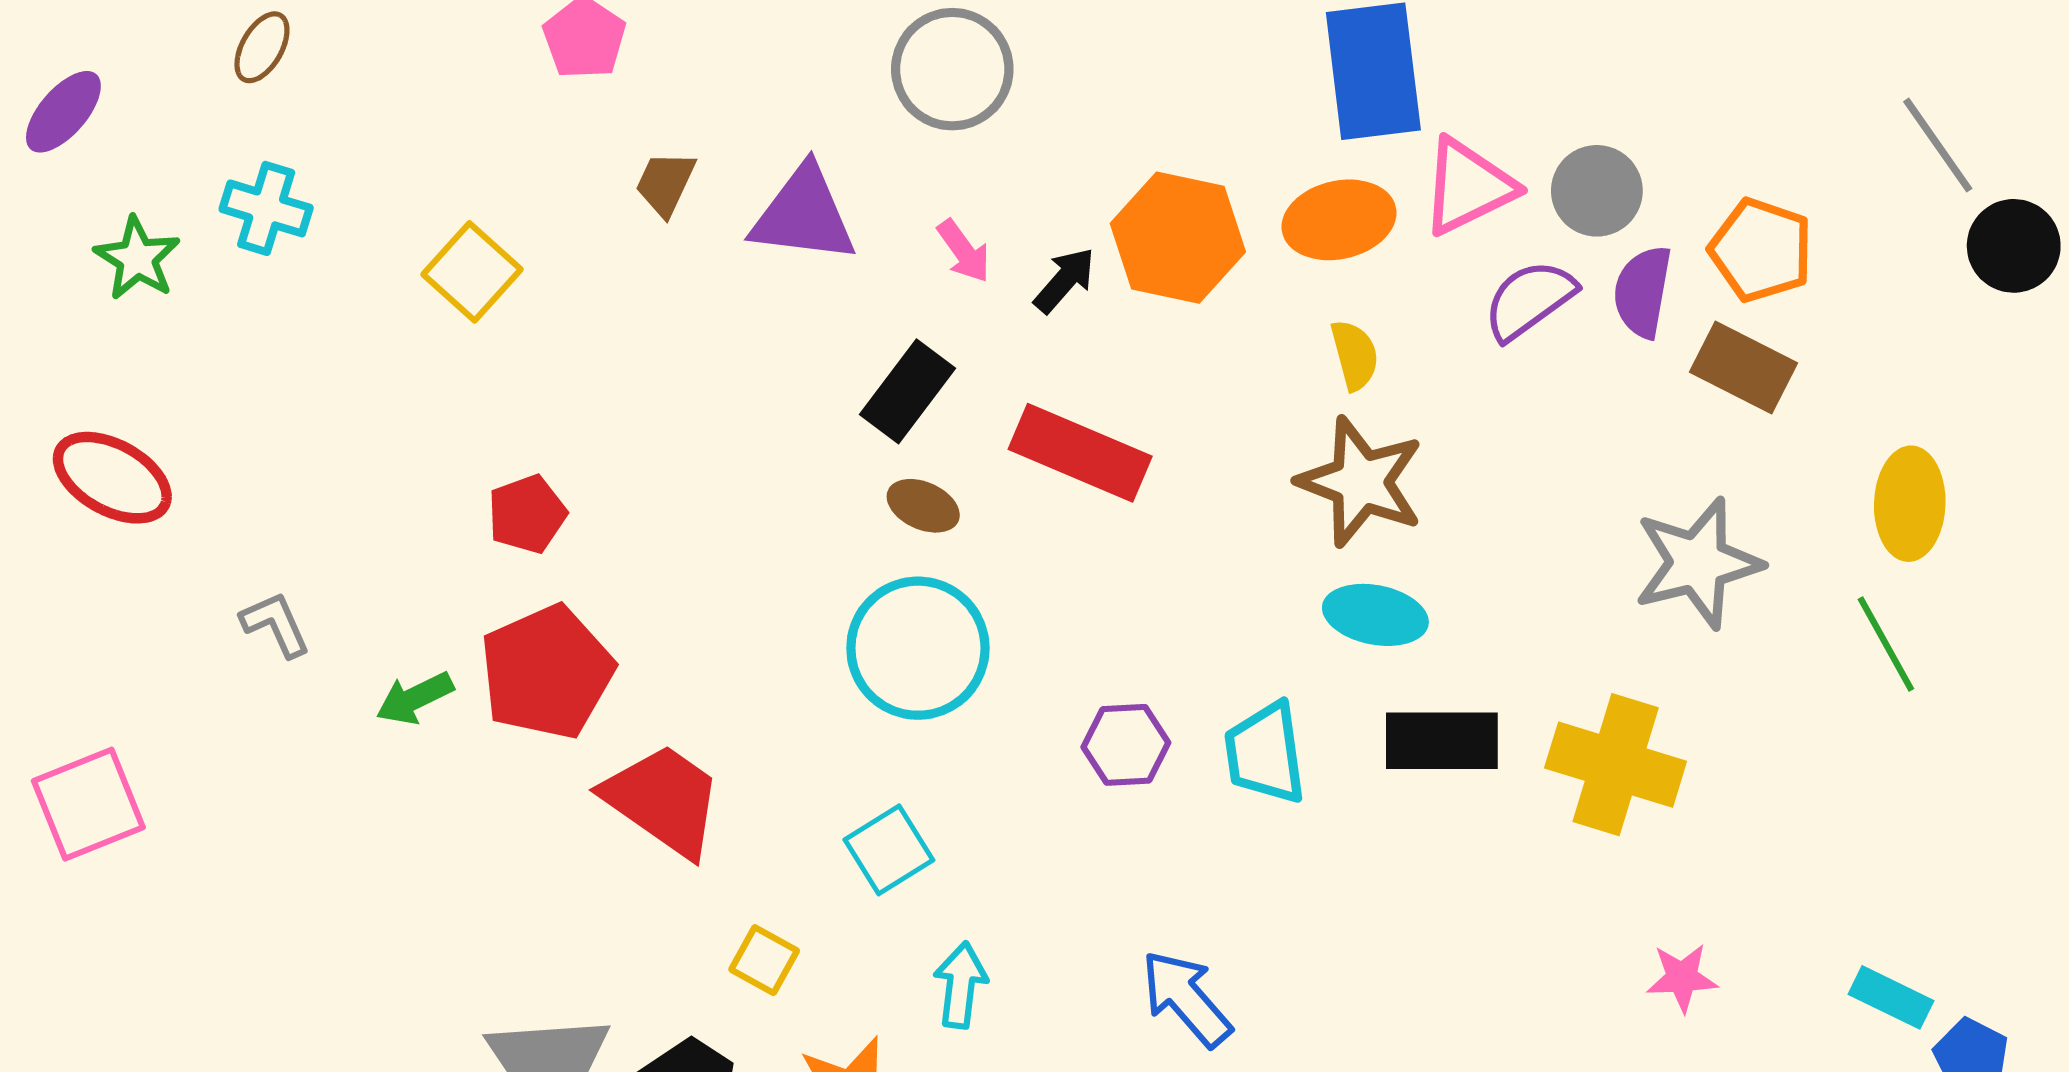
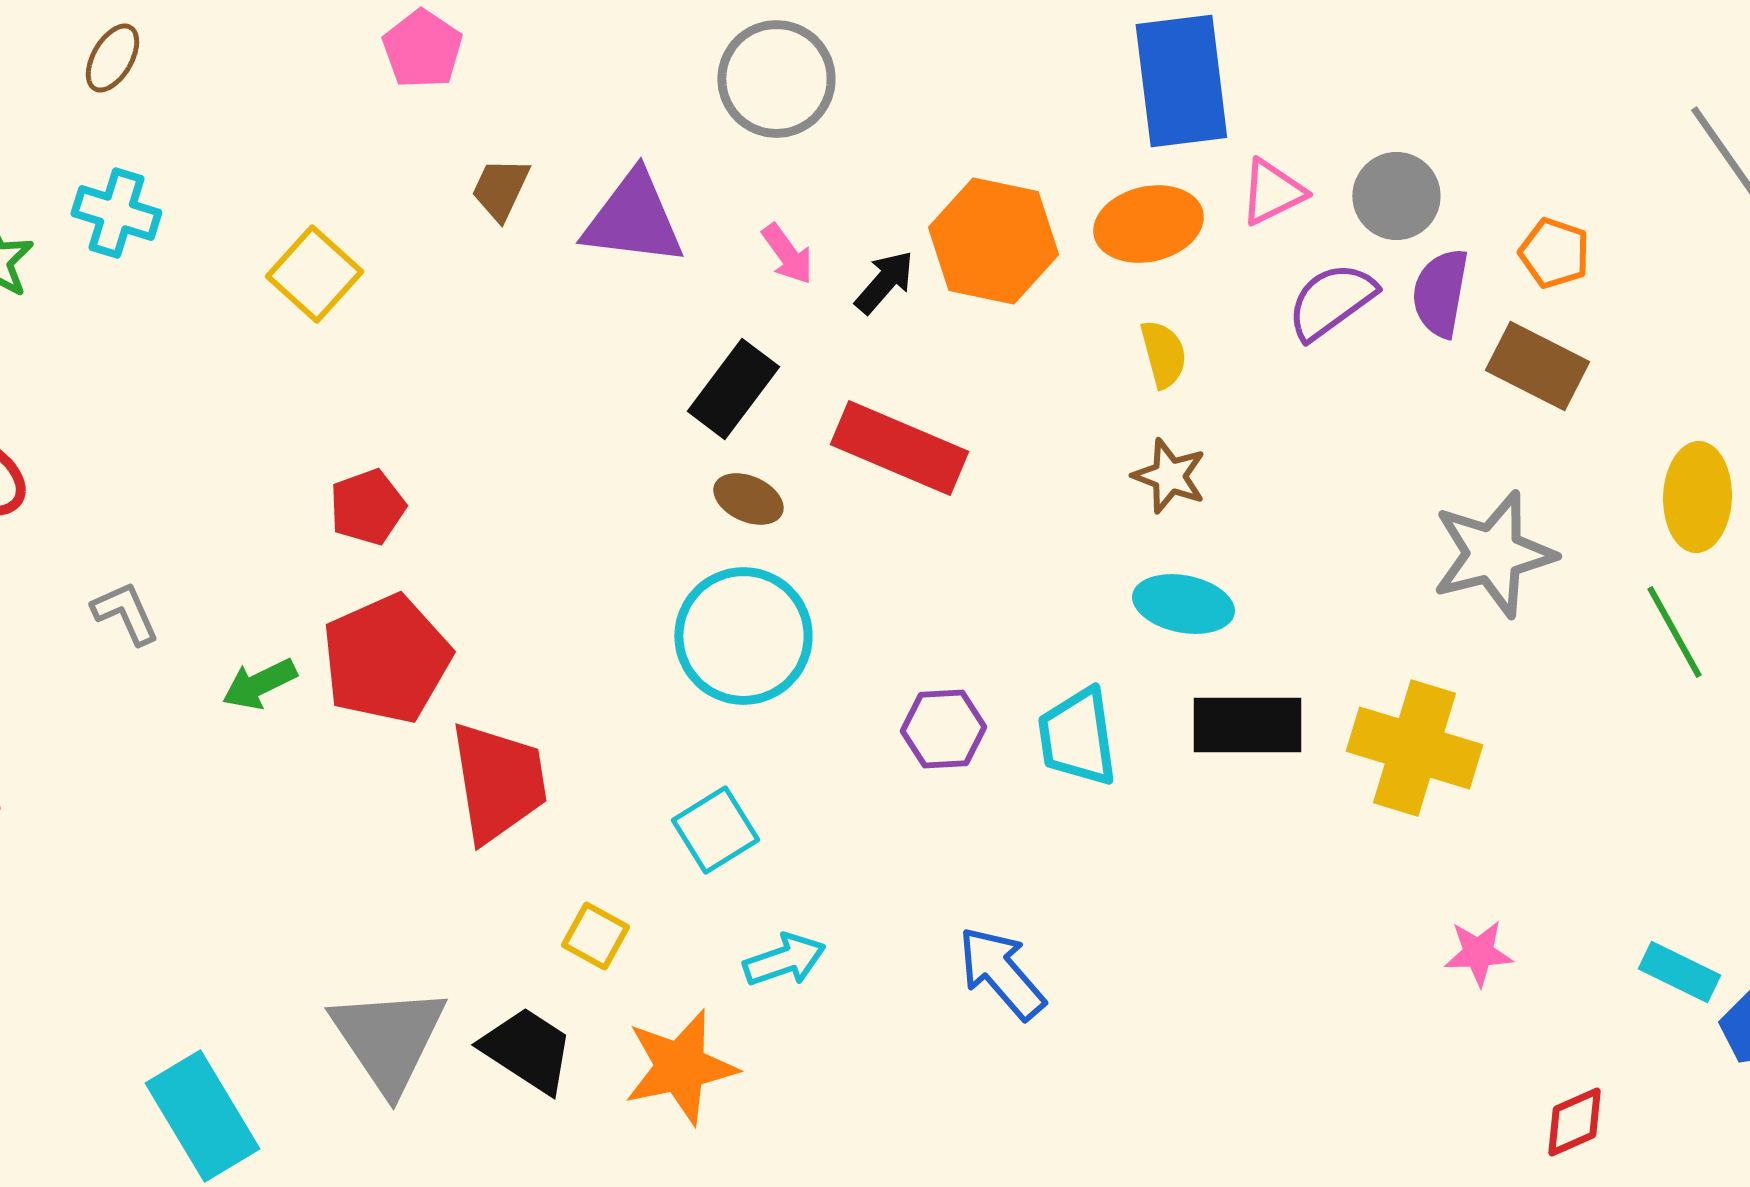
pink triangle: (1468, 187) -> (1272, 192), size x0.7
orange pentagon: (1761, 250) -> (1554, 253), size x0.7
brown star: (1361, 482) -> (1169, 476), size x0.6
red trapezoid: (663, 800) -> (498, 782), turned 46
cyan arrow: (961, 985) -> (784, 960), turned 64

